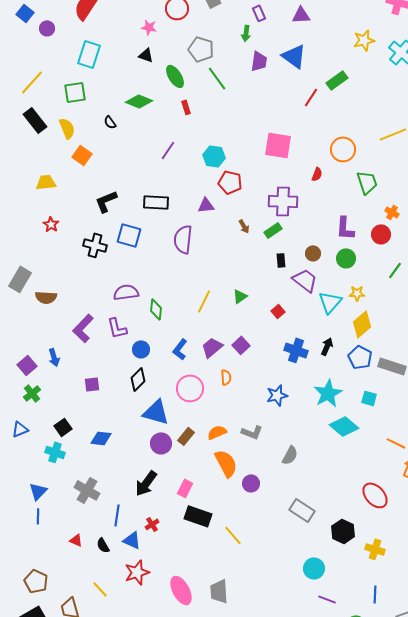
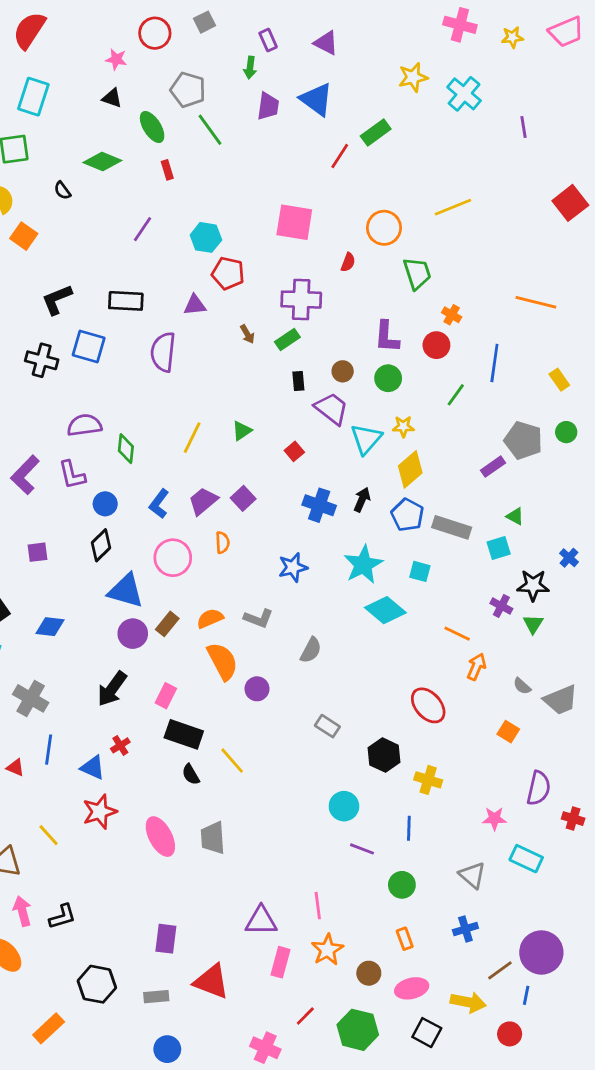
purple triangle: (301, 15) -> (326, 43), turned 30
gray rectangle: (302, 510) -> (327, 726), size x0.7
blue line: (117, 515) -> (49, 750), moved
black semicircle: (103, 545) -> (191, 774), moved
blue line: (375, 594) -> (409, 828), moved

